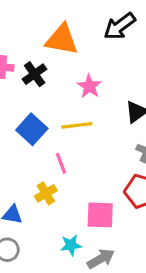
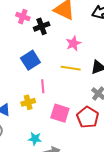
yellow line: (77, 125) -> (71, 68), moved
pink square: (100, 215) -> (60, 113), moved

